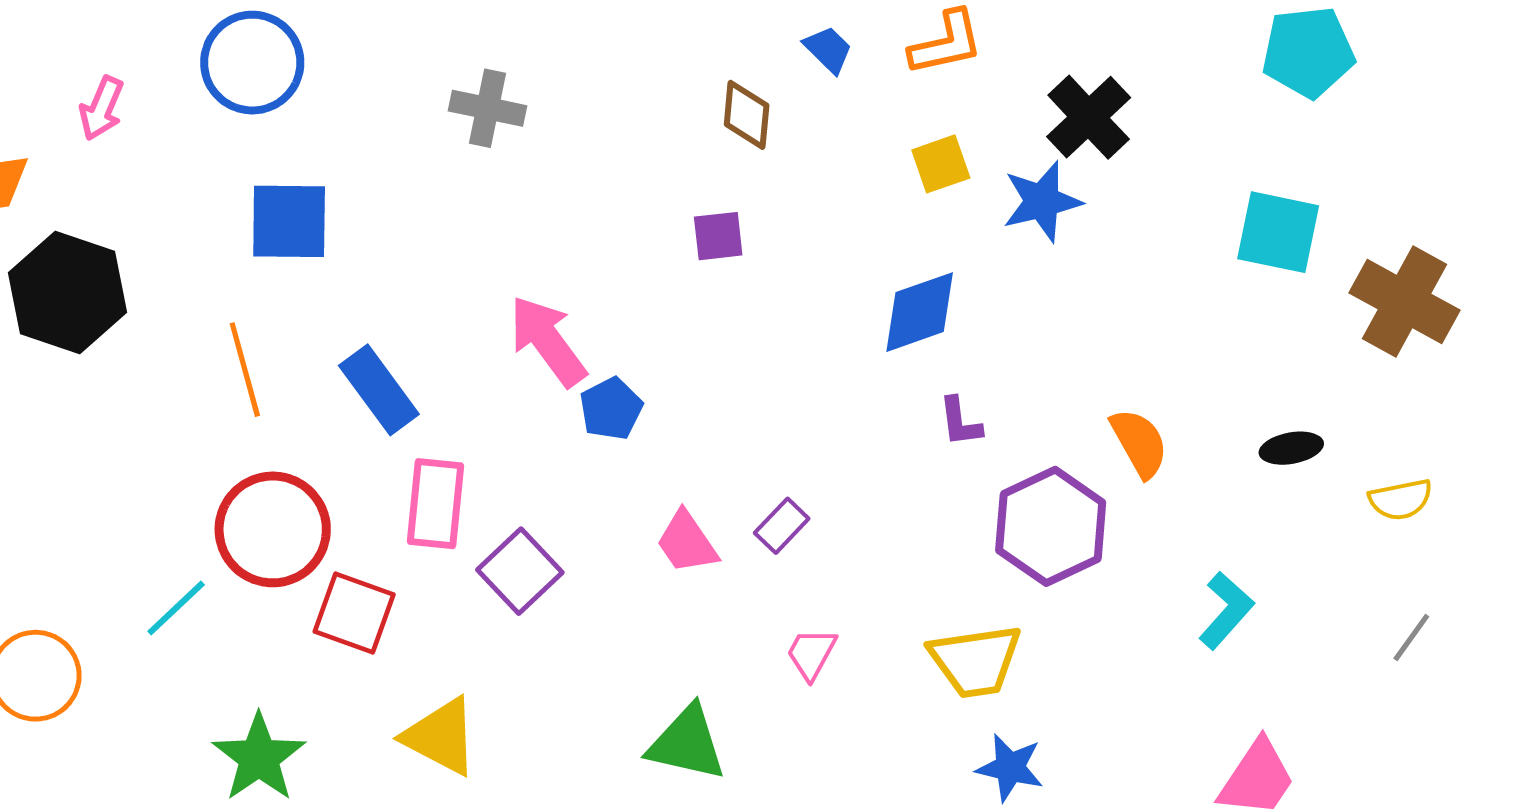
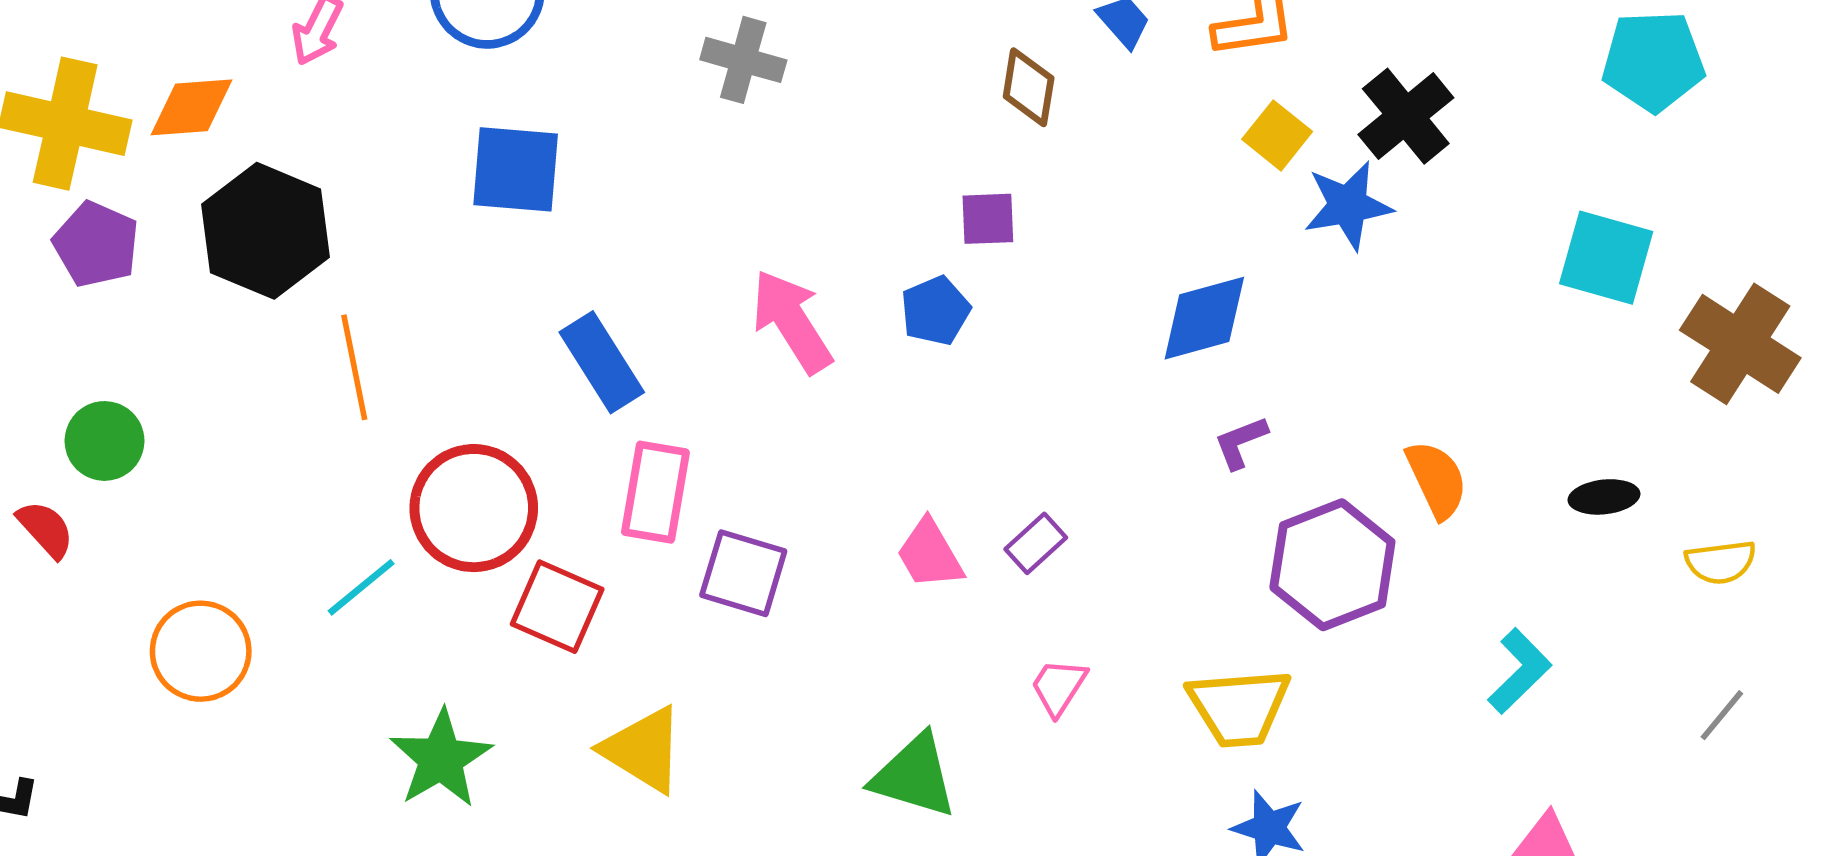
yellow square: (941, 164) -> (1277, 135), moved, turned -36
orange line: (245, 370) -> (354, 367), moved
blue pentagon: (611, 409) -> (935, 311), moved
purple L-shape: (960, 422) -> (1241, 442), turned 72
purple square: (520, 571) -> (743, 573), turned -34

